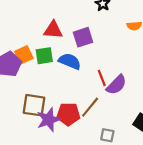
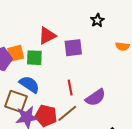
red triangle: (53, 30) -> (47, 36), turned -42
blue semicircle: (70, 61) -> (29, 84), moved
red line: (102, 78) -> (70, 88), moved

